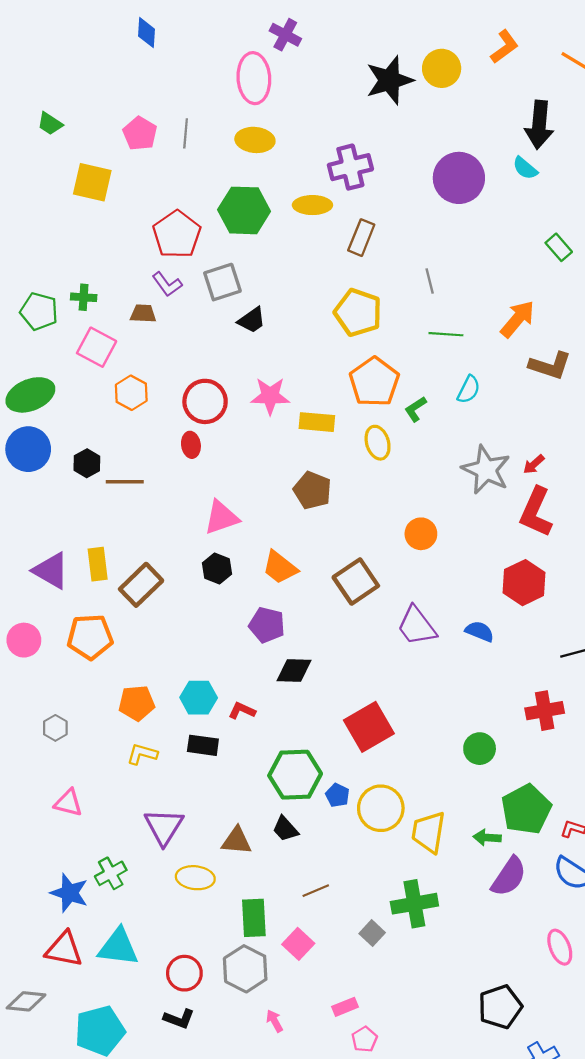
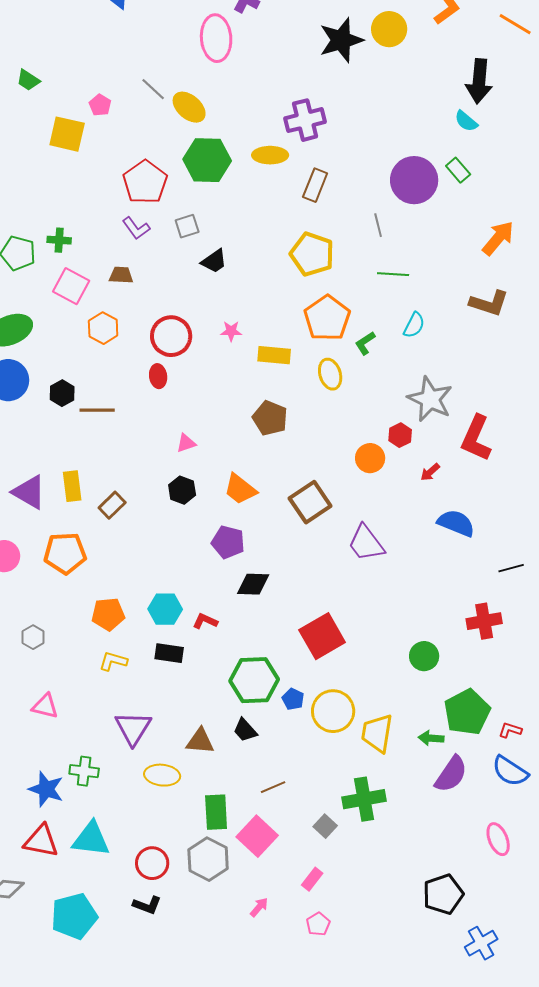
pink pentagon: (140, 133) -> (100, 105), moved, size x0.7
gray line: (186, 133) -> (153, 89), turned -52
yellow ellipse: (255, 140) -> (189, 107), moved, turned 36
purple circle: (459, 178) -> (414, 180), moved
green rectangle: (559, 247) -> (458, 170), moved
gray square: (222, 282) -> (187, 226), size x0.7
brown trapezoid: (143, 314) -> (121, 275), moved
orange arrow: (517, 319) -> (498, 238), moved
pink star: (270, 396) -> (231, 331), size x0.6
red arrow: (534, 464) -> (430, 472), moved
pink triangle: (221, 518) -> (186, 443), size x0.6
red hexagon: (524, 583) -> (400, 435), moved, size x0.6
brown rectangle: (141, 585) -> (112, 505), size x0.7
blue semicircle: (480, 631) -> (456, 523), moved, size x1.4
green cross: (111, 873) -> (84, 771), turned 36
pink square: (298, 944) -> (257, 836), size x1.4
pink rectangle: (345, 1007) -> (312, 879), moved, turned -30
pink arrow: (274, 1021) -> (259, 907), moved, turned 70

